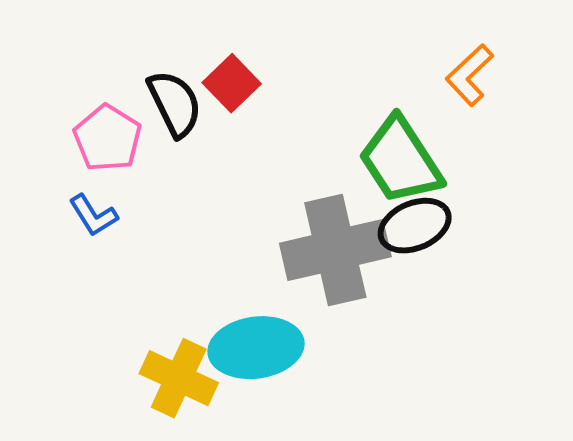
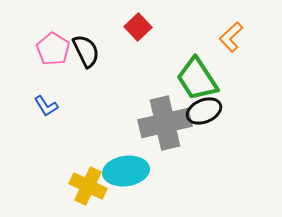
red square: (232, 83) -> (138, 27), moved
pink pentagon: (108, 138) -> (53, 49), moved

